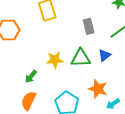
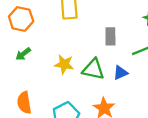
green arrow: (31, 77) -> (23, 54), moved
orange semicircle: (29, 101) -> (24, 103), turned -48

